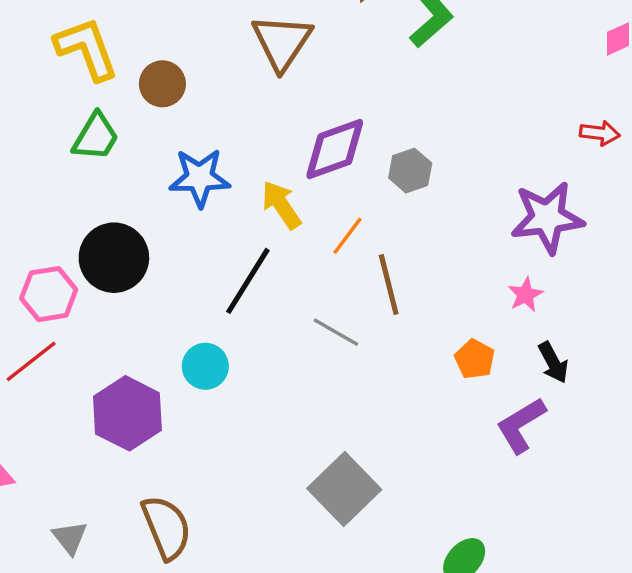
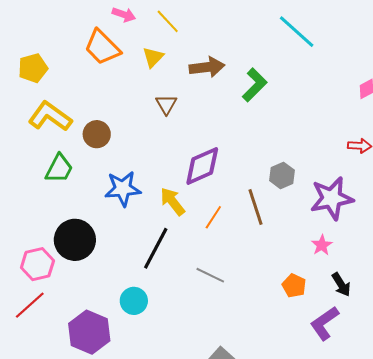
brown triangle: (282, 42) -> (166, 104), size x0.6
yellow L-shape: (86, 49) -> (50, 116), turned -30
gray hexagon: (410, 171) -> (282, 175), moved
brown line: (389, 285) -> (255, 207), moved

